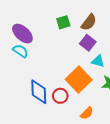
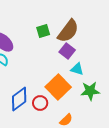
brown semicircle: (89, 22) -> (68, 31), size x1.4
blue diamond: (39, 92) -> (19, 99), turned 55

